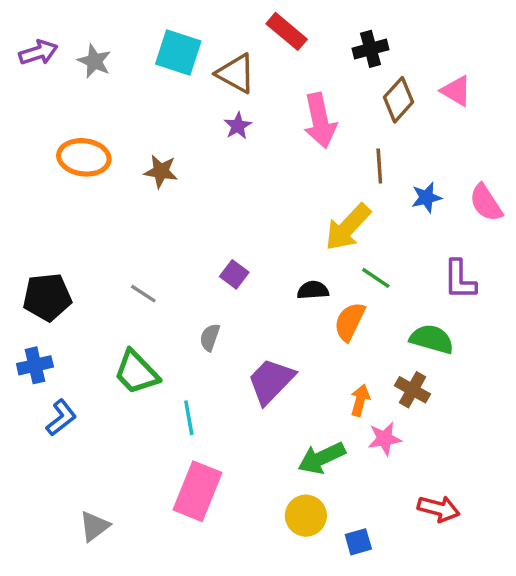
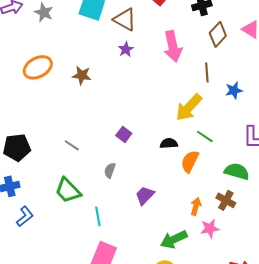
orange ellipse: (84, 157) -> (38, 67), turned -36
purple trapezoid: (271, 381) -> (145, 195), size x0.7

